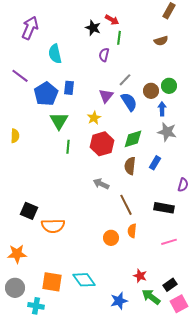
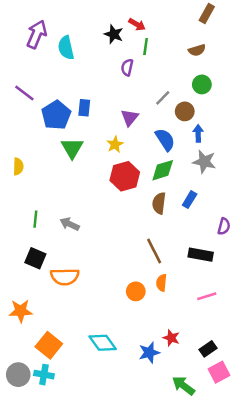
cyan semicircle: (55, 54) -> (66, 48), moved
gray line: (125, 80) -> (163, 98), moved
green circle: (169, 86) -> (202, 84), moved
blue semicircle: (129, 102) -> (165, 140), moved
green line: (68, 147) -> (35, 219), moved
gray arrow: (101, 184) -> (70, 224), moved
orange square: (52, 282) -> (49, 345), moved, turned 30
gray circle: (15, 288) -> (18, 375), moved
green arrow: (151, 297) -> (183, 386), moved
blue star: (119, 301) -> (149, 353), moved

